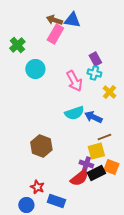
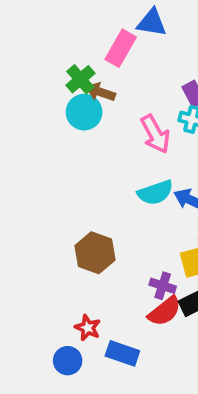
brown arrow: (54, 20) -> (100, 92), moved
green cross: (17, 45) -> (80, 79), moved
purple cross: (86, 164) -> (163, 286), moved

